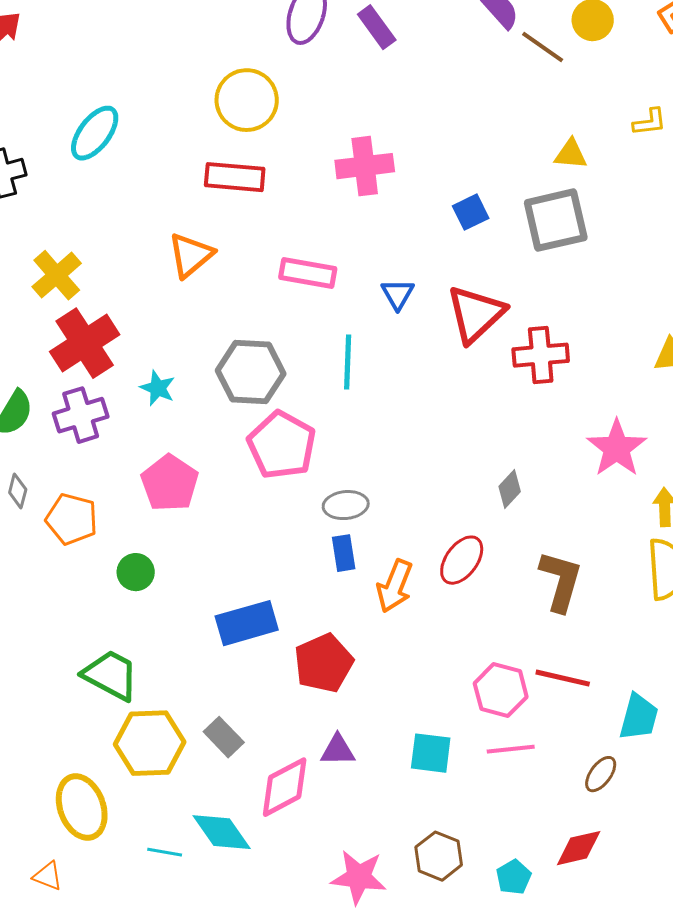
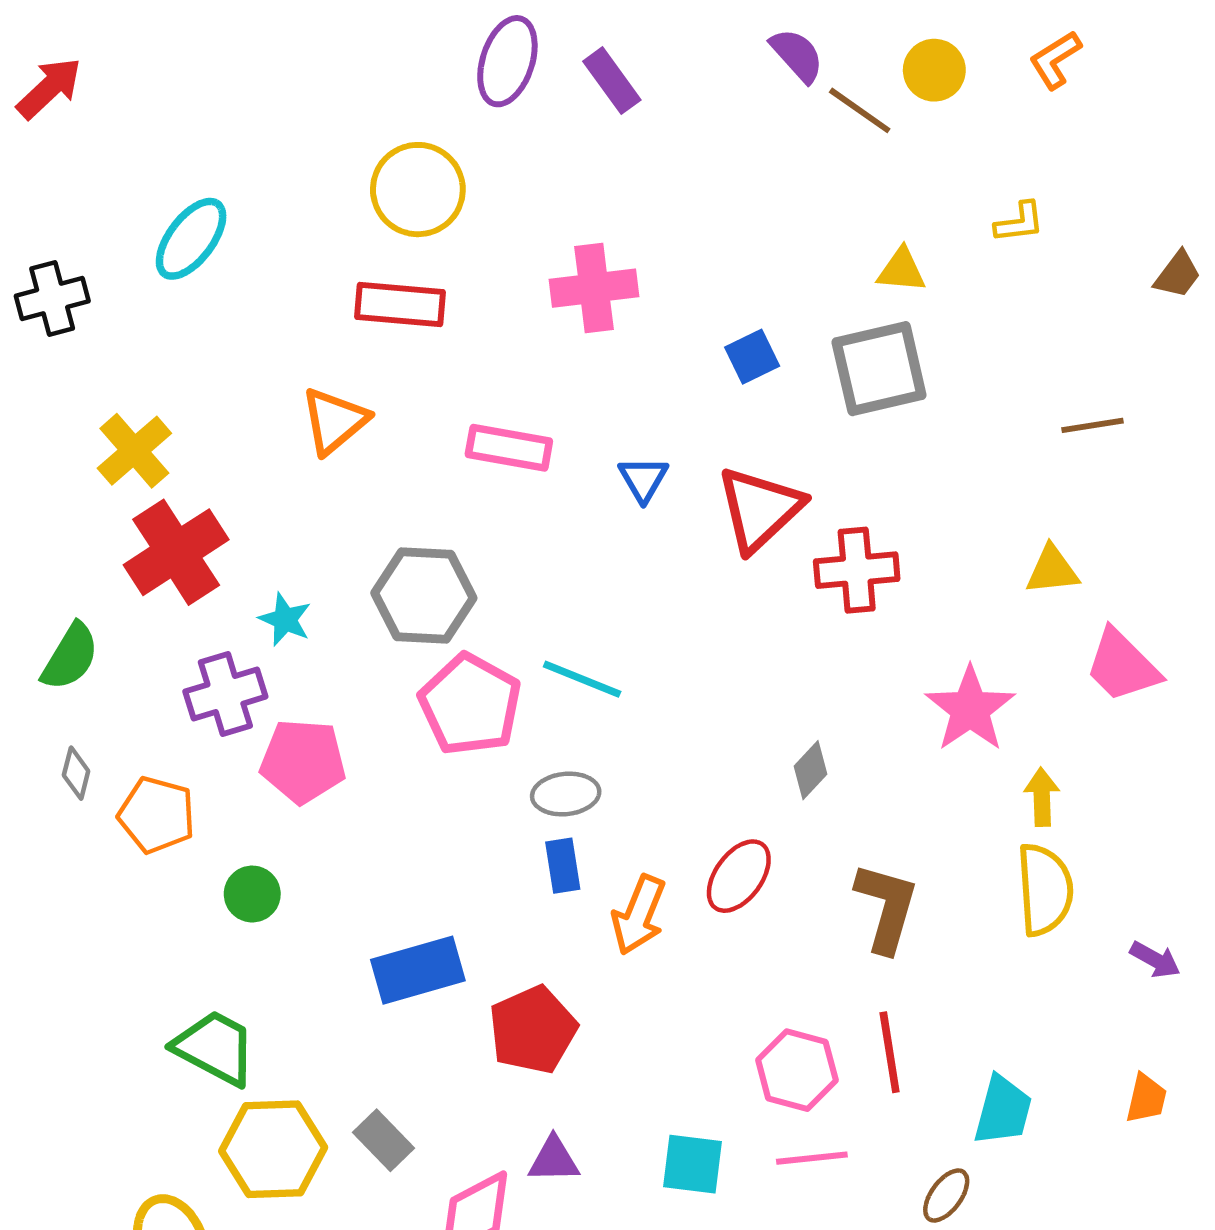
cyan line: (348, 362) -> (582, 679), moved, turned -70
purple cross: (81, 415) -> (225, 694), moved
pink pentagon: (170, 483) -> (303, 761), turned -30
red line: (563, 678) -> (890, 1052), turned 68

